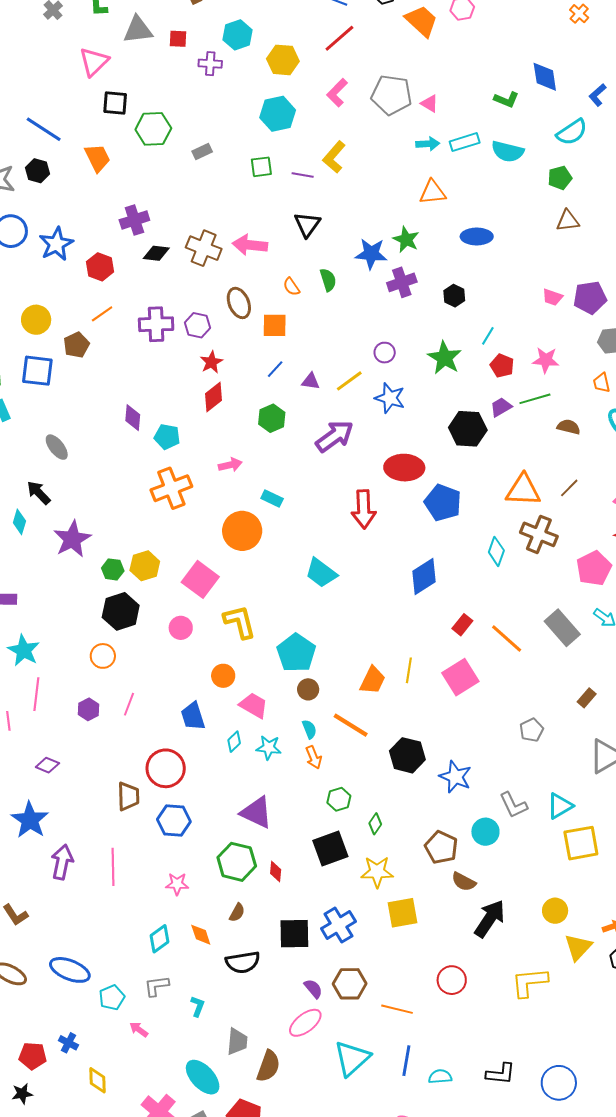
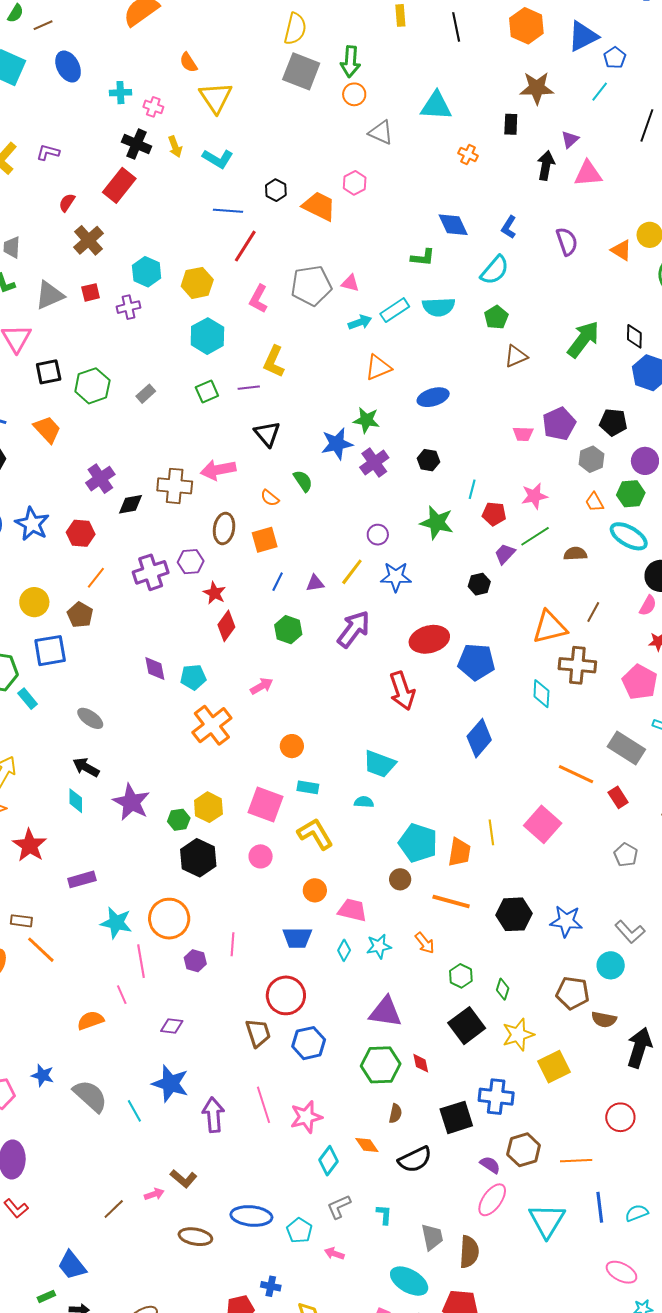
brown ellipse: (239, 303) -> (224, 528), turned 48
black hexagon: (468, 429) -> (479, 584), size x0.6
cyan rectangle: (272, 498) -> (308, 787), moved
orange circle: (242, 531) -> (292, 746), size x0.6
red rectangle: (462, 625) -> (618, 797), moved, turned -55
cyan pentagon: (296, 653) -> (418, 843), moved
orange circle: (103, 656) -> (169, 919), moved, size x1.6
blue trapezoid: (193, 716) -> (297, 938), turned -56
cyan semicircle: (309, 729) -> (364, 802), moved, turned -48
pink star: (177, 884) -> (306, 1117), moved, size x1.4
blue cross: (338, 925) -> (496, 1097), turned -36

